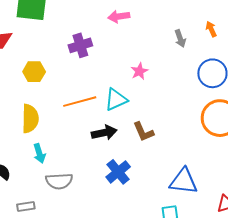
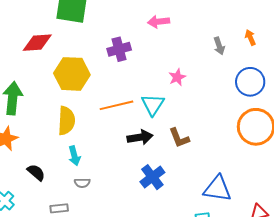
yellow hexagon: (34, 72) -> (72, 74), size x1.6
cyan triangle: (116, 99) -> (153, 105), turned -35
gray semicircle: (59, 181) -> (82, 183), moved, size x0.6

